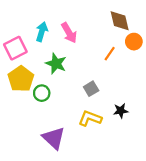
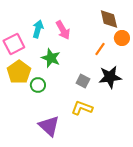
gray square: (91, 89) -> (83, 81), turned -32
black star: (121, 111) -> (110, 77), moved, size x1.6

